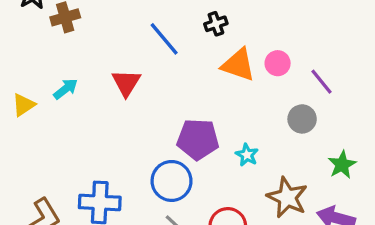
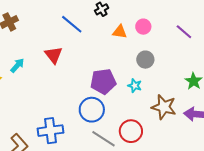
orange triangle: (238, 65) -> (120, 32), size x0.7
purple line: (322, 82) -> (184, 32), moved
gray circle: (302, 119) -> (145, 60), moved

